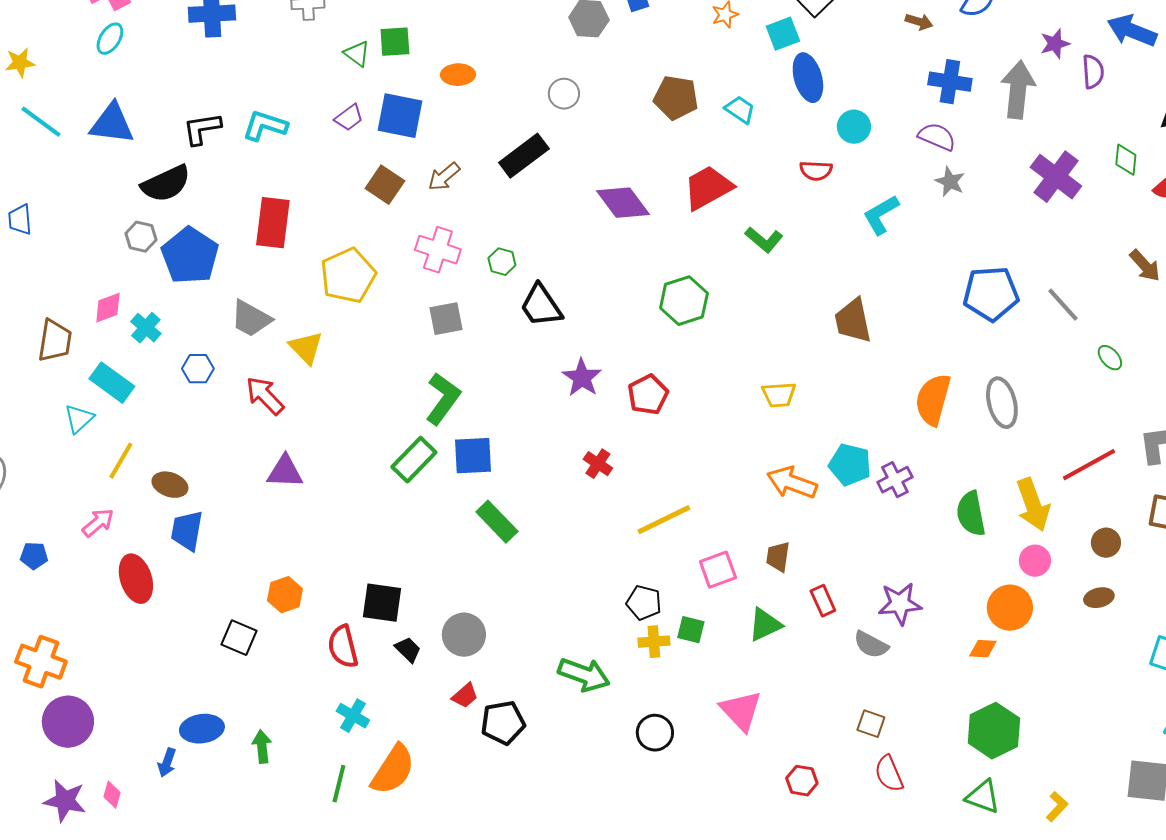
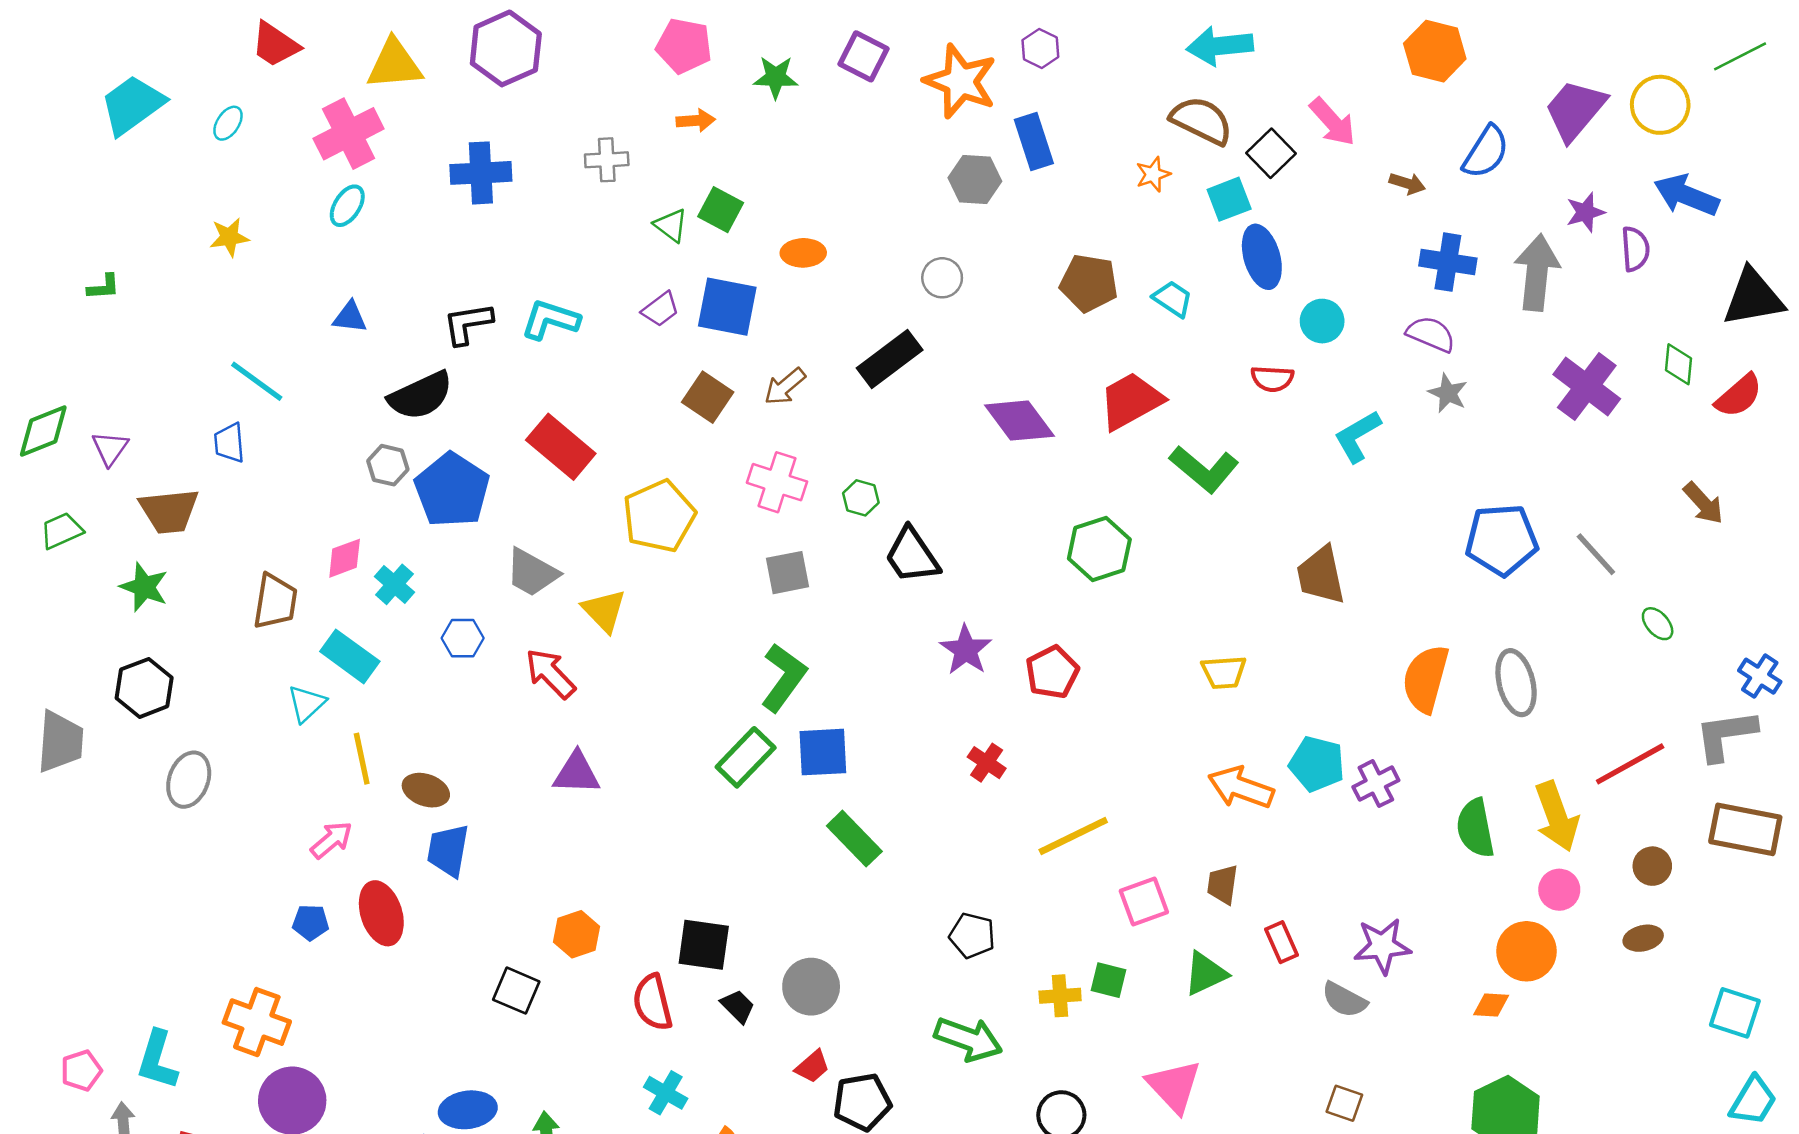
green square: (395, 42) -> (721, 210), turned 32
cyan line: (41, 122) -> (257, 381), moved
blue triangle: (112, 124) -> (350, 317), size x0.6
red rectangle: (273, 223) -> (561, 447), turned -57
green L-shape: (764, 240) -> (1204, 469), size x1.4
yellow line: (121, 461) -> (362, 759), turned -42
blue pentagon: (34, 556) -> (311, 922), moved
black pentagon: (644, 603) -> (972, 936), moved

